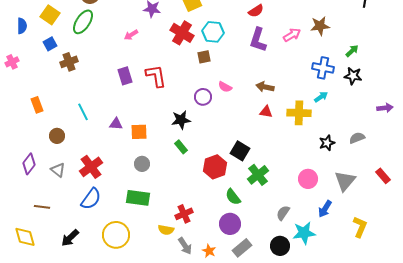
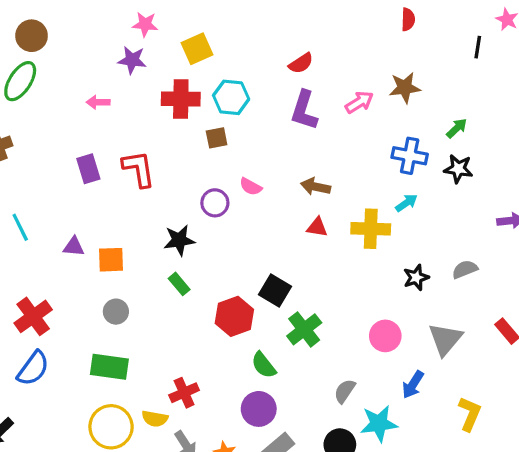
red cross: (182, 33) -> (181, 99), turned -30
pink arrow: (131, 35) -> (98, 102), turned 32
yellow circle: (116, 235) -> (111, 427), moved

